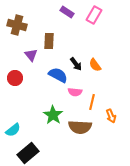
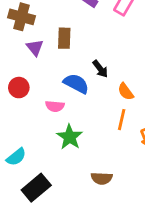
purple triangle: (31, 55) -> (35, 48), moved
orange semicircle: (95, 65) -> (126, 92), moved
pink semicircle: (75, 92) -> (55, 106), moved
brown semicircle: (80, 127) -> (102, 178), moved, size x0.7

